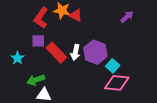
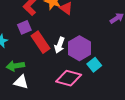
purple square: (38, 41) -> (24, 27), turned -32
pink diamond: (117, 83) -> (69, 78), moved

